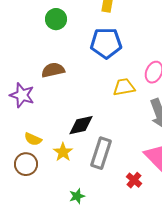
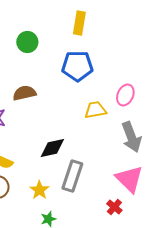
yellow star: (63, 152) -> (39, 190), moved
red cross: (134, 180) -> (114, 207), moved

